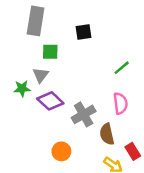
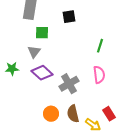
green line: (122, 68) -> (100, 46), turned -32
green star: (22, 89) -> (12, 69), moved
brown semicircle: (107, 134) -> (73, 114), moved

